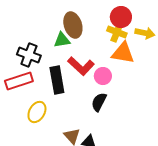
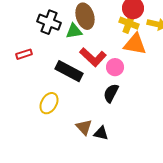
black cross: (29, 55) -> (49, 22), moved
black rectangle: (57, 80) -> (69, 71), turned -52
red rectangle: (19, 81) -> (24, 54), moved, size x0.6

